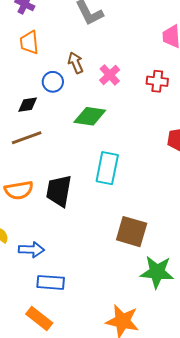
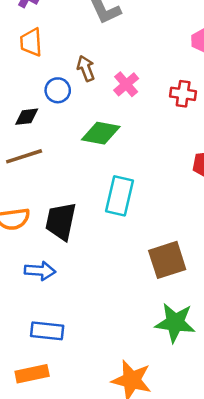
brown square: (132, 232) -> (167, 260), moved, turned -36
blue arrow: (32, 250) -> (40, 271), moved
orange rectangle: (39, 319) -> (32, 374), turned -52

